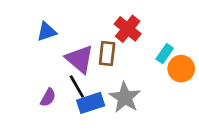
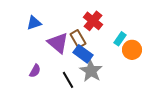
brown rectangle: (107, 54) -> (78, 39), turned -36
black line: (77, 86) -> (68, 80), moved
blue rectangle: (91, 103) -> (83, 54), moved, turned 54

